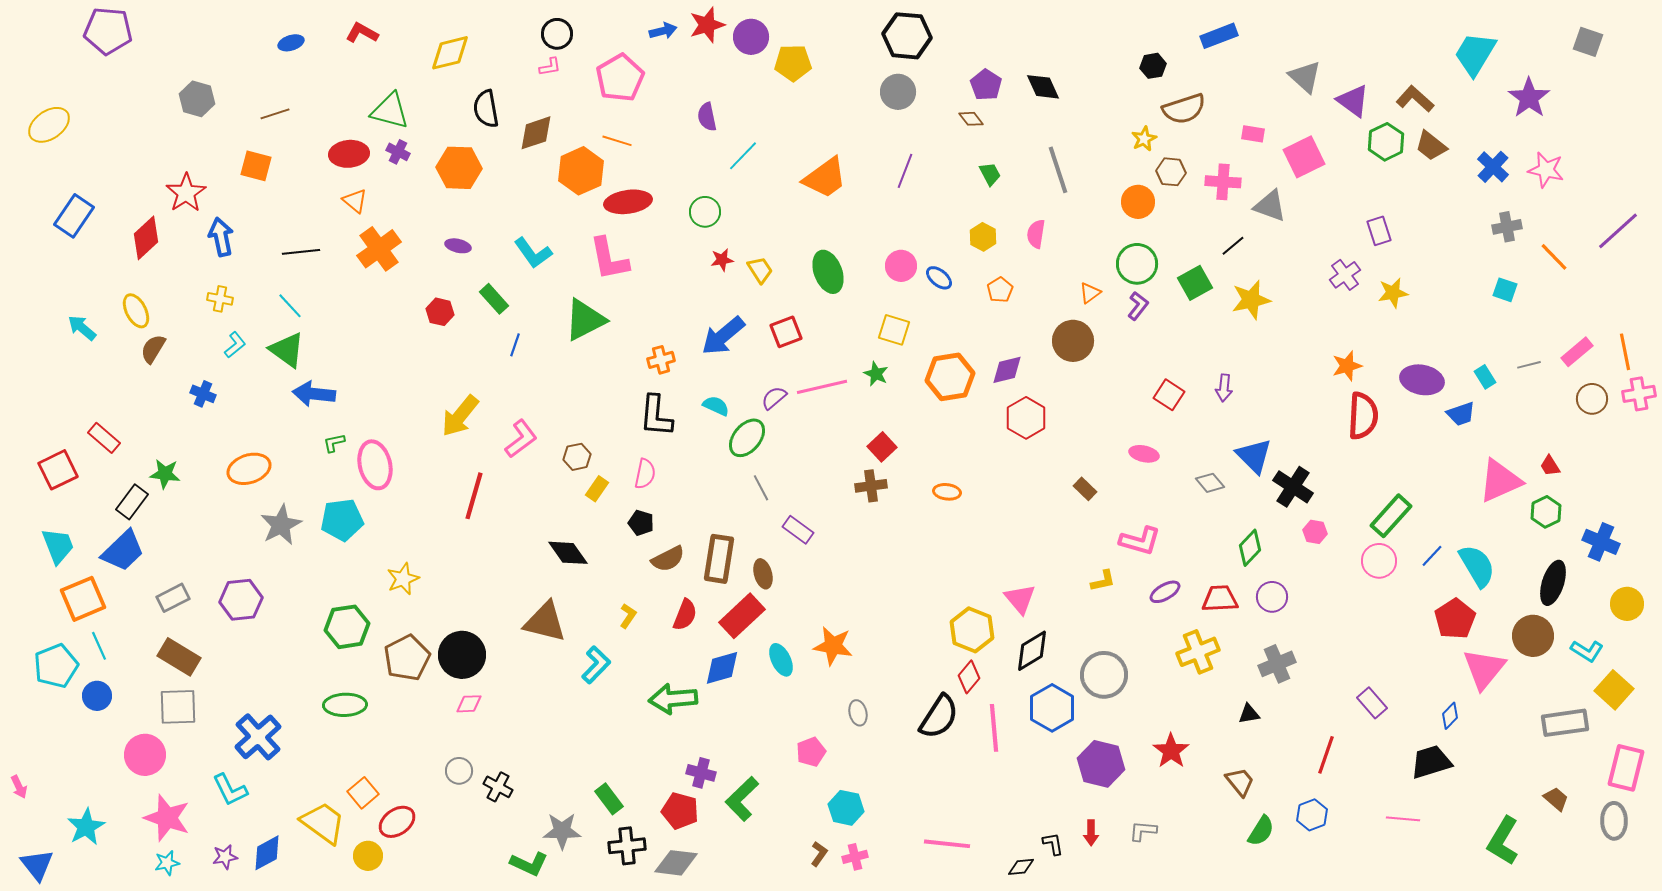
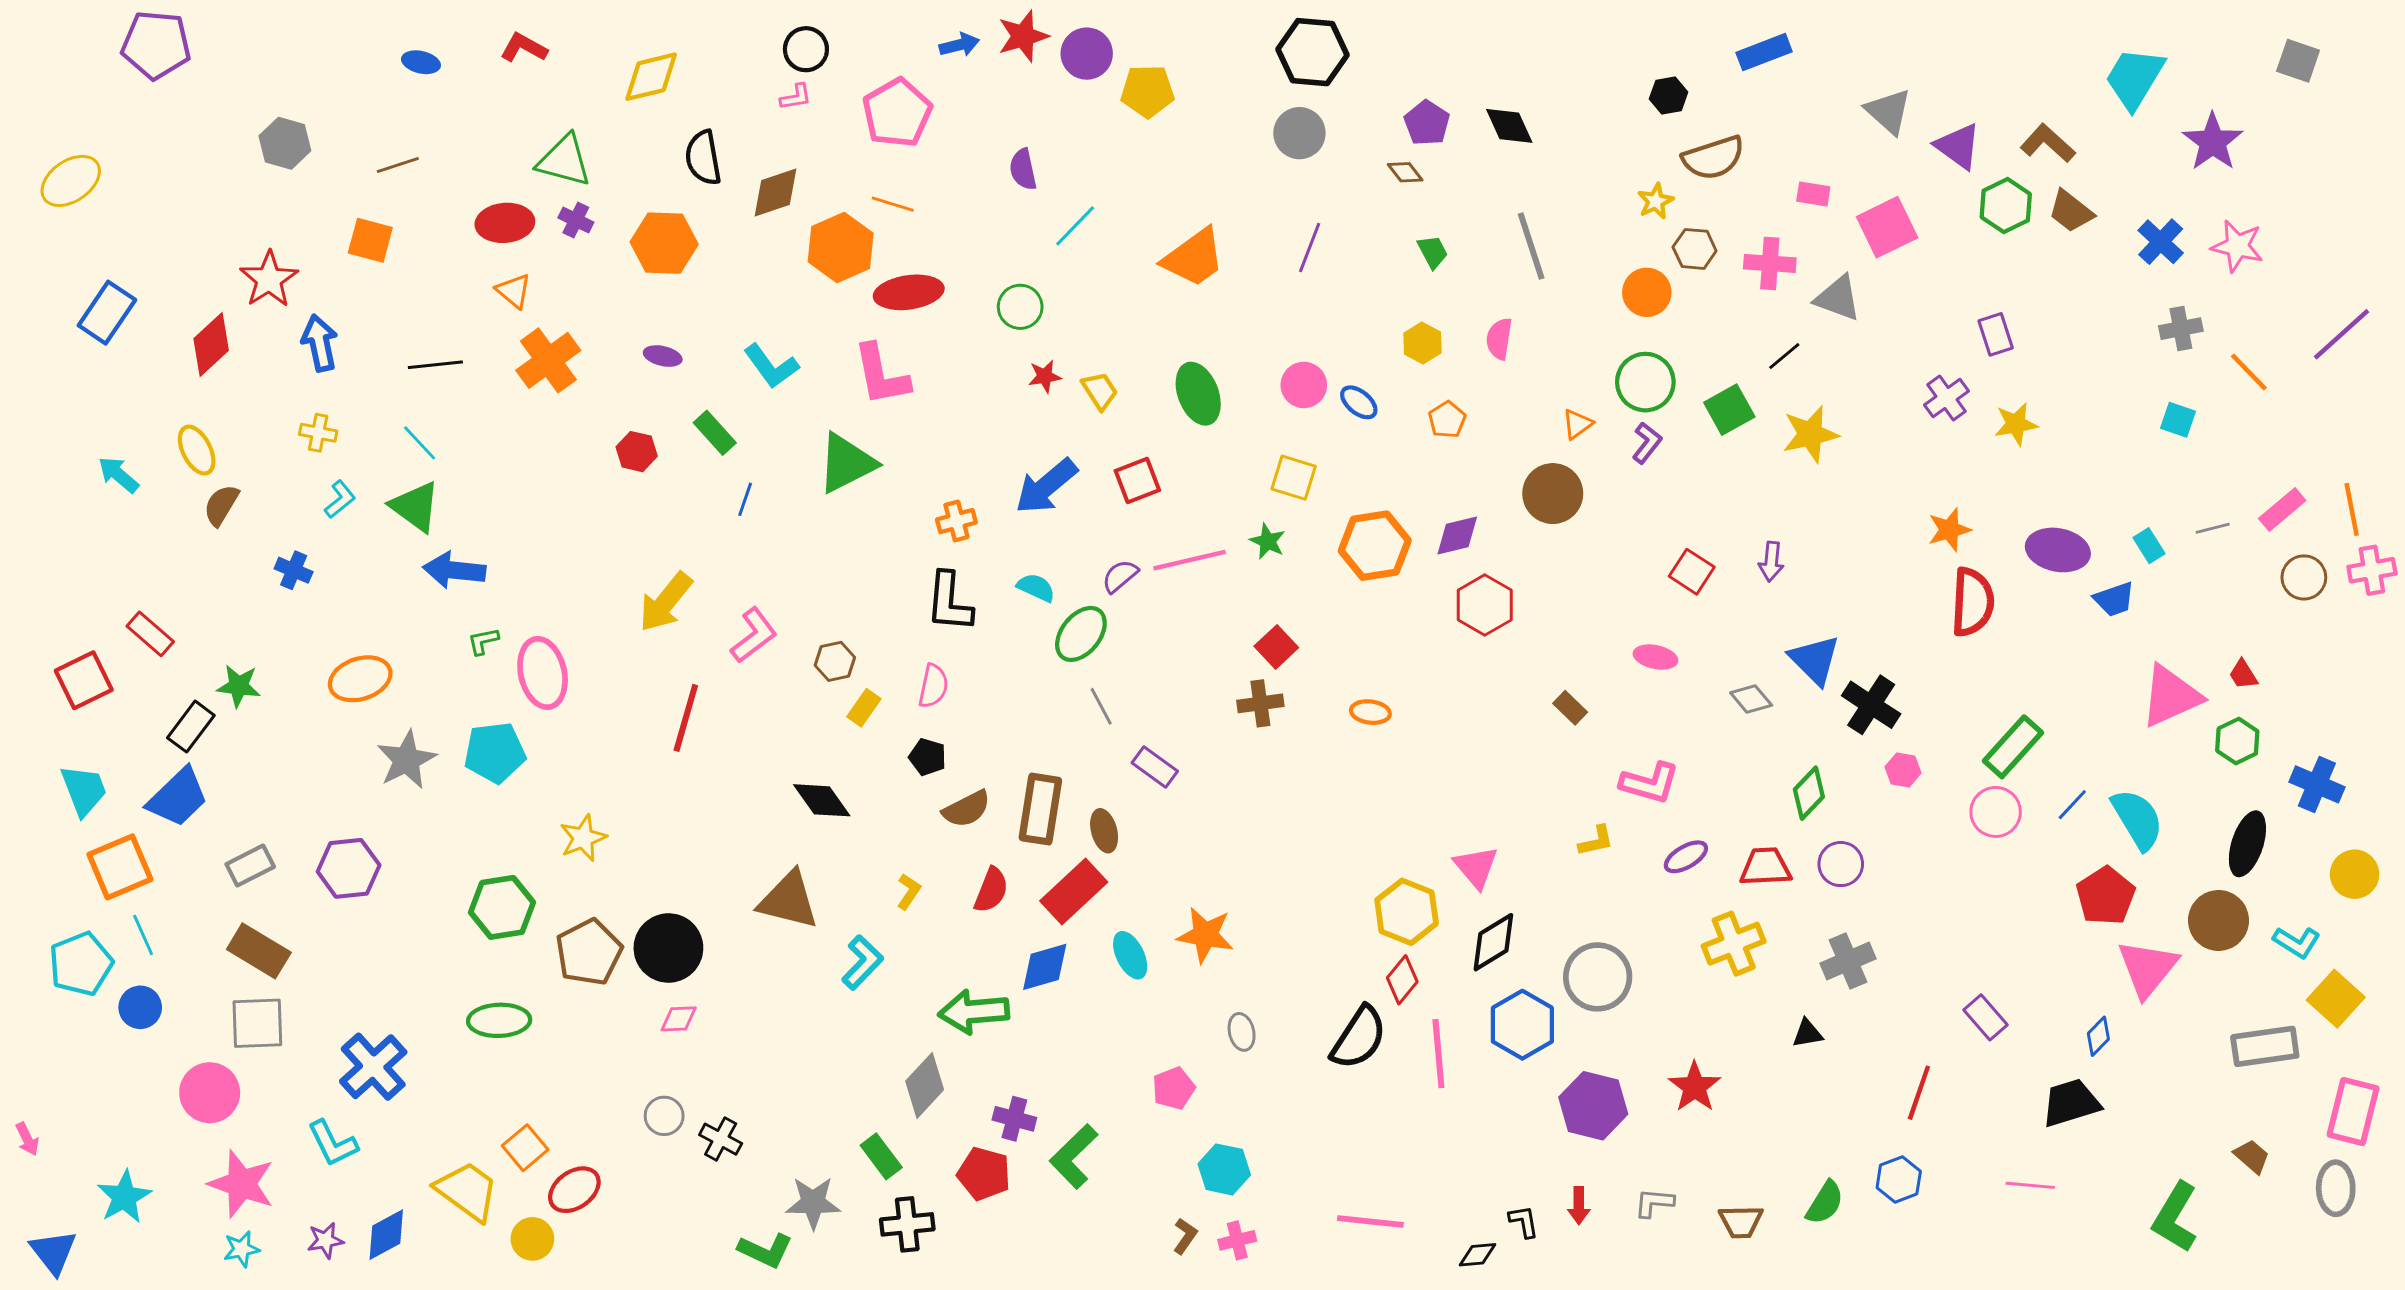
blue ellipse: (291, 43) -> (421, 62), turned 30
brown trapezoid: (1240, 782) -> (1741, 1222), moved, turned 128
gray diamond: (676, 863) -> (925, 1085), moved, turned -54

